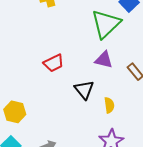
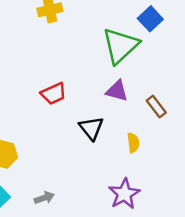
yellow semicircle: (109, 105) -> (133, 143), moved

